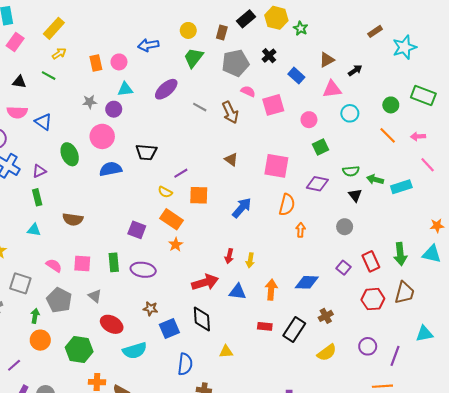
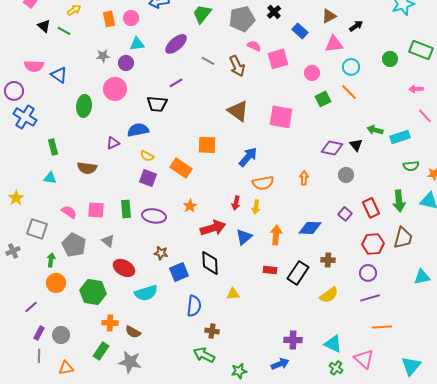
black triangle: (19, 82) -> (44, 26), moved, turned 32
orange line: (388, 135) -> (349, 92), moved
green ellipse: (70, 154) -> (84, 106), turned 30
brown triangle: (231, 160) -> (238, 111), size x1.6
blue semicircle: (111, 169) -> (138, 130), moved
purple triangle: (39, 171) -> (113, 143), moved
green semicircle: (351, 171) -> (411, 166), moved
purple line: (181, 173) -> (176, 83), moved
purple diamond: (317, 184) -> (332, 148), moved
yellow semicircle: (165, 192) -> (147, 156), moved
orange semicircle: (287, 205) -> (263, 183), moved, turned 65
orange star: (176, 245) -> (190, 206), moved
blue triangle: (238, 292) -> (244, 237), turned -48
brown cross: (326, 316) -> (328, 260), turned 32
purple circle: (368, 346) -> (368, 273), moved
purple line: (395, 356) -> (370, 298), moved, turned 54

